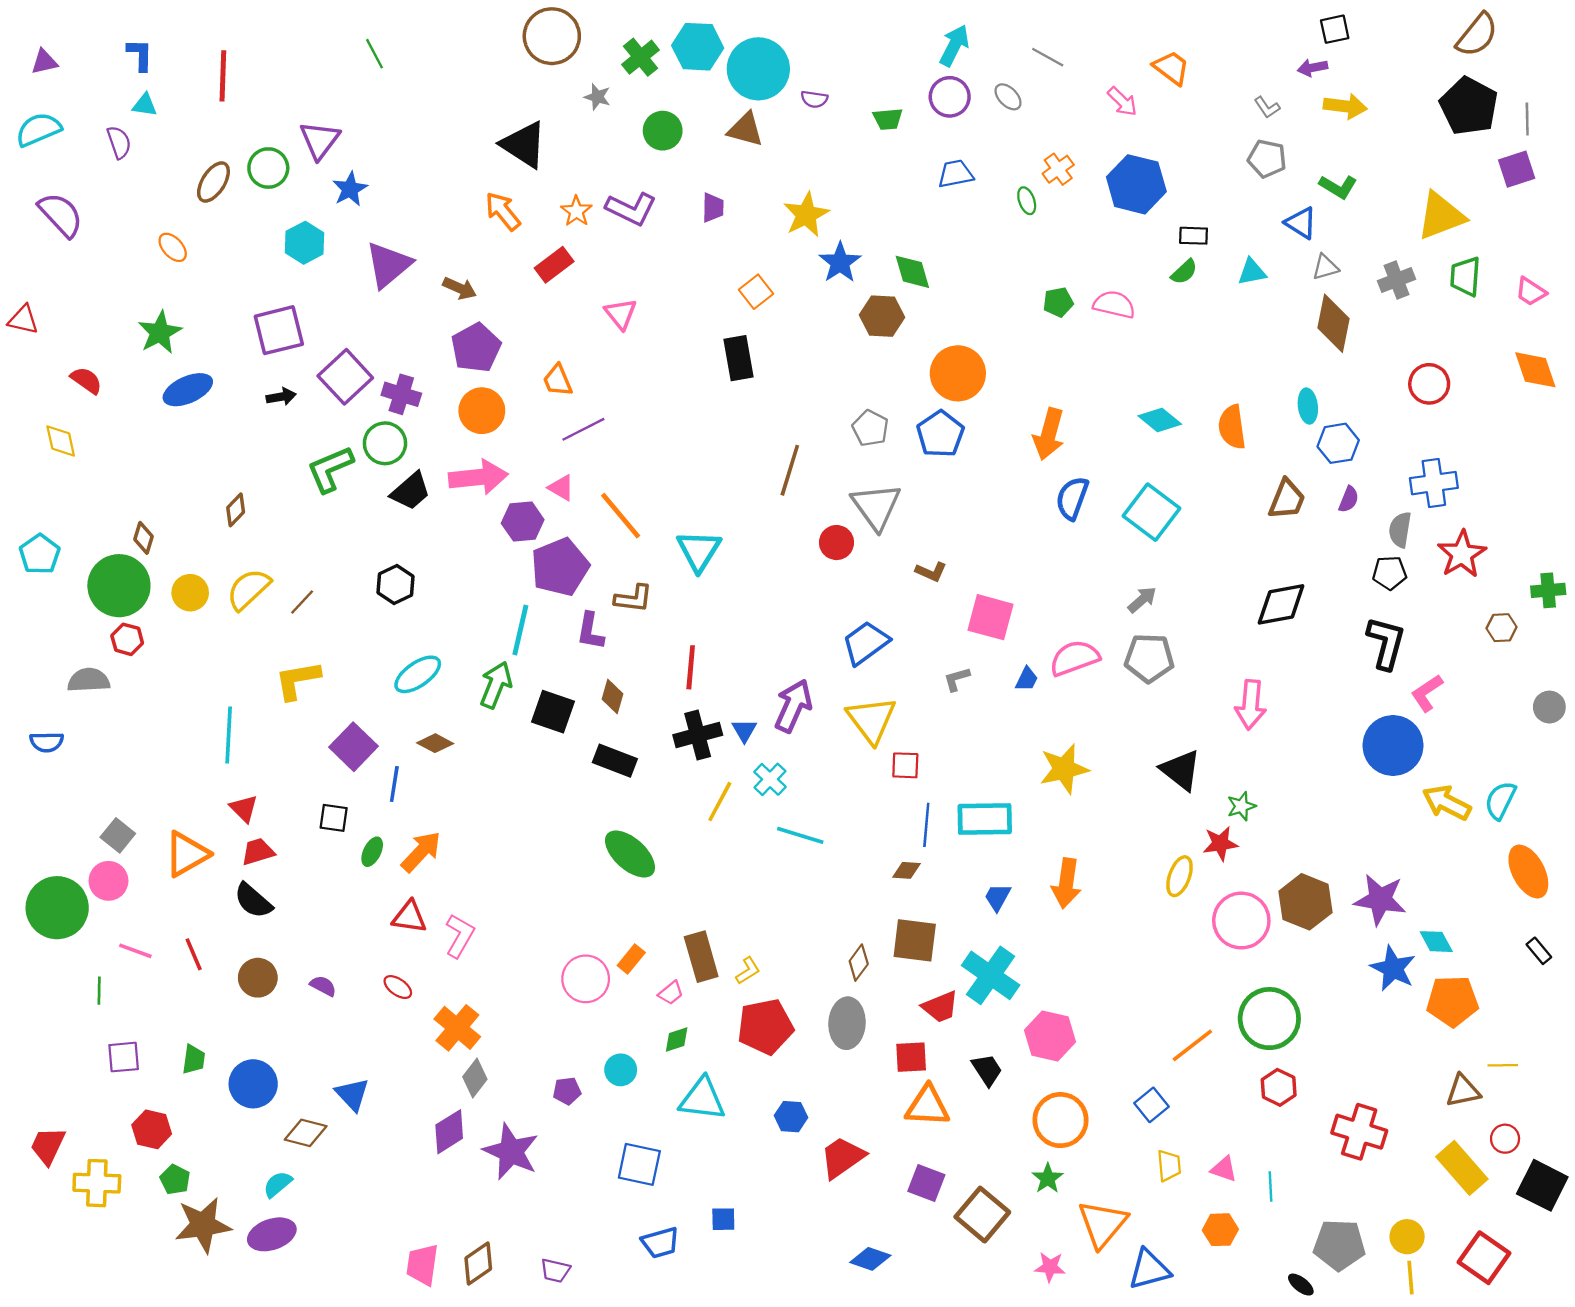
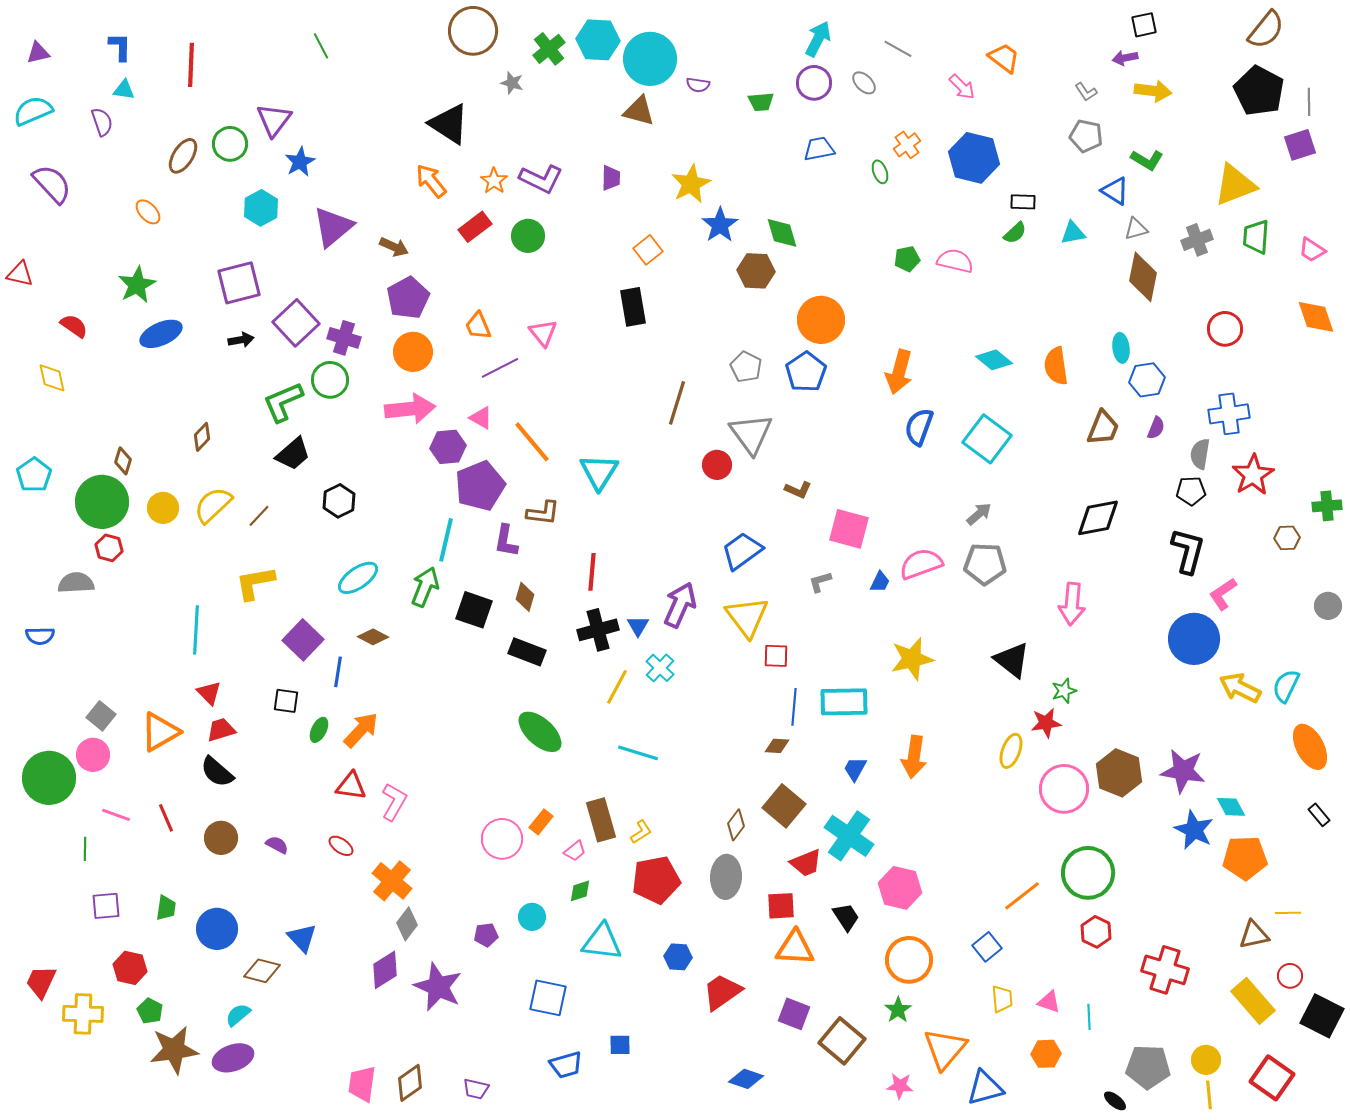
green circle: (663, 131) -> (528, 236), moved
pink triangle: (621, 314) -> (543, 333), moved
black trapezoid: (411, 491) -> (293, 454), moved
cyan line: (800, 835) -> (638, 753), moved
brown square: (915, 940) -> (784, 806), turned 33

